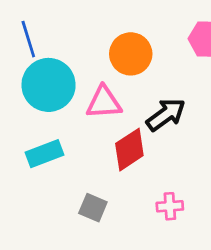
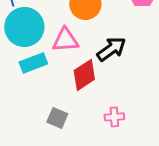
cyan rectangle: (44, 154) -> (33, 63), moved

